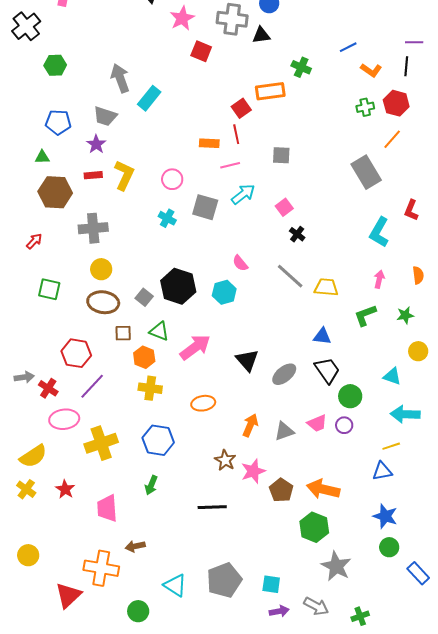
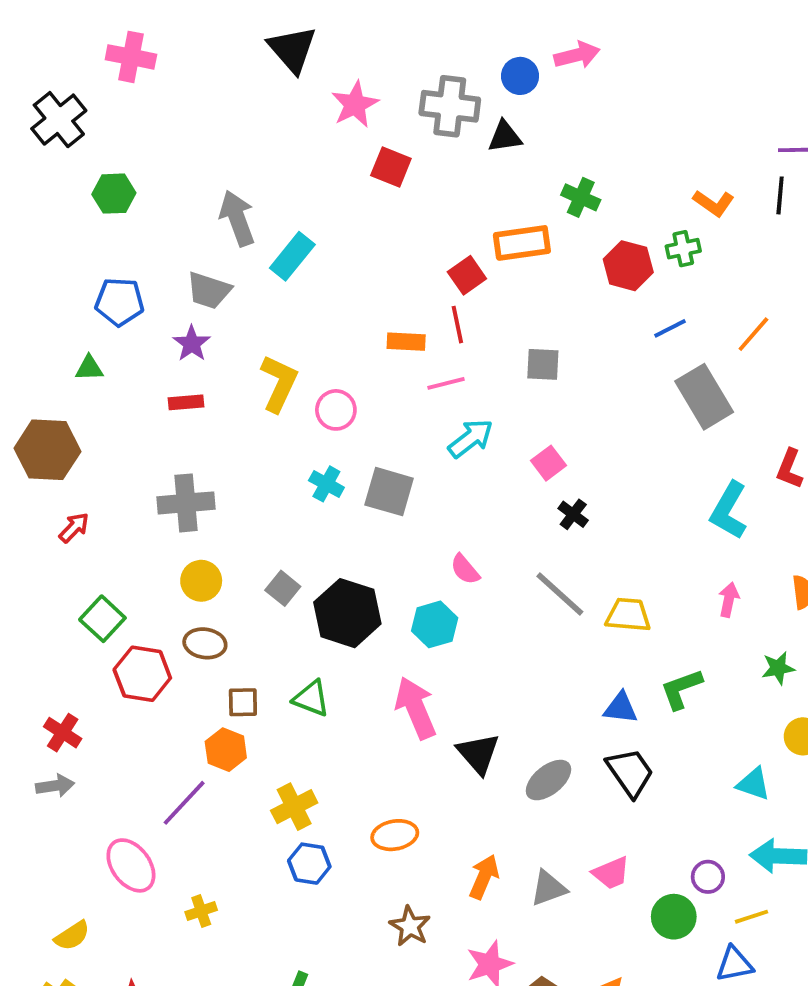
blue line: (348, 47) -> (670, 328), moved
red hexagon: (396, 103) -> (628, 266), moved
green cross: (365, 107) -> (683, 249), moved
yellow L-shape: (124, 175) -> (279, 383), moved
brown hexagon: (55, 192) -> (47, 450), moved
gray square: (205, 207) -> (389, 492), moved
green square: (49, 289) -> (102, 619), turned 30
gray square: (144, 297) -> (283, 588), moved
brown ellipse: (103, 302) -> (205, 643), size x0.7
green L-shape: (365, 315) -> (681, 689), moved
pink arrow: (195, 347) -> (416, 708), moved, turned -76
red hexagon: (76, 353) -> (142, 674), moved
orange hexagon: (144, 357) -> (226, 750), moved
red cross: (48, 388) -> (63, 733), moved
yellow cross: (150, 388) -> (294, 807), turned -35
green circle: (350, 396) -> (674, 917), moved
pink ellipse: (64, 419) -> (131, 865), turned 60
purple circle: (344, 425) -> (708, 877), moved
blue hexagon: (158, 440) -> (309, 864), moved, size x0.7
yellow cross: (101, 443) -> (201, 911), size x0.5
yellow semicircle: (33, 456) -> (72, 936), size x0.7
brown star: (225, 460) -> (410, 926), moved

